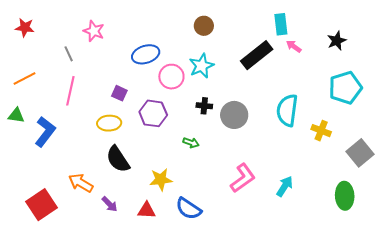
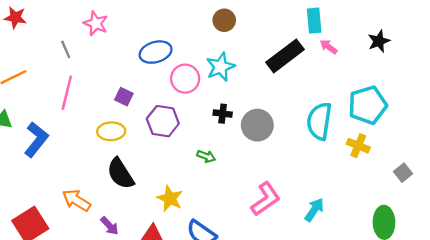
cyan pentagon: (345, 88) -> (368, 105), moved
gray square: (360, 153) -> (403, 173), size x0.6
yellow star: (161, 179) -> (170, 198), turned 30

